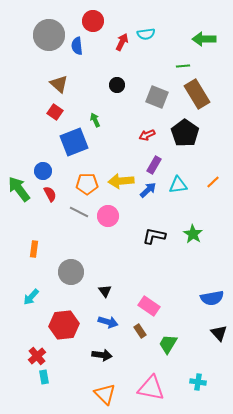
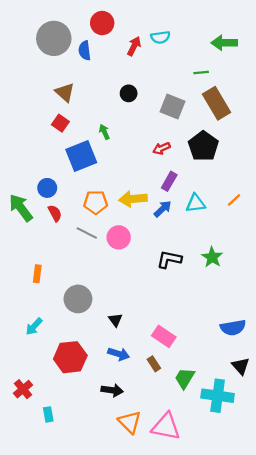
red cross: (37, 356) -> (23, 389), moved
cyan cross: (198, 382) -> (218, 396), moved, size x1.8
orange triangle: (105, 394) -> (130, 422), moved

